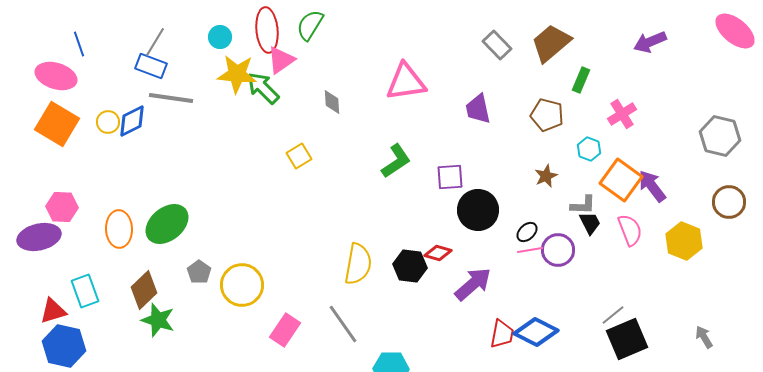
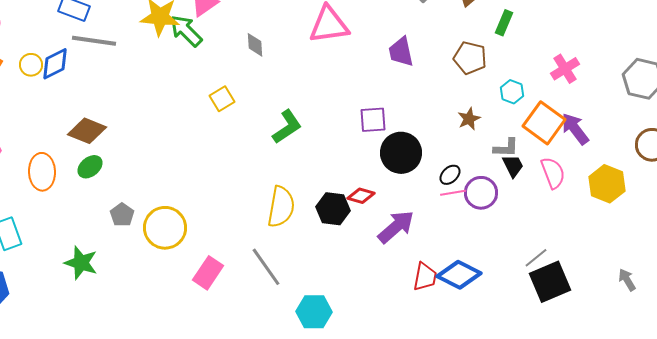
pink cross: (622, 114) -> (565, 69), moved
green L-shape: (396, 161) -> (287, 127), moved
green ellipse: (167, 224) -> (90, 167), size x0.6
brown diamond: (144, 290) -> (87, 131), moved, turned 66

